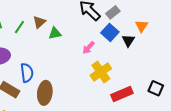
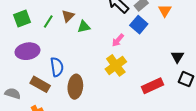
orange triangle: (142, 26) -> (165, 11), moved
black triangle: (128, 41) -> (177, 57), moved
yellow cross: (101, 72) -> (116, 65), moved

